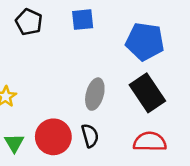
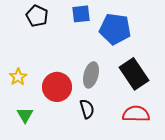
blue pentagon: (145, 42) -> (115, 29), moved
red circle: (53, 137) -> (57, 87), moved

